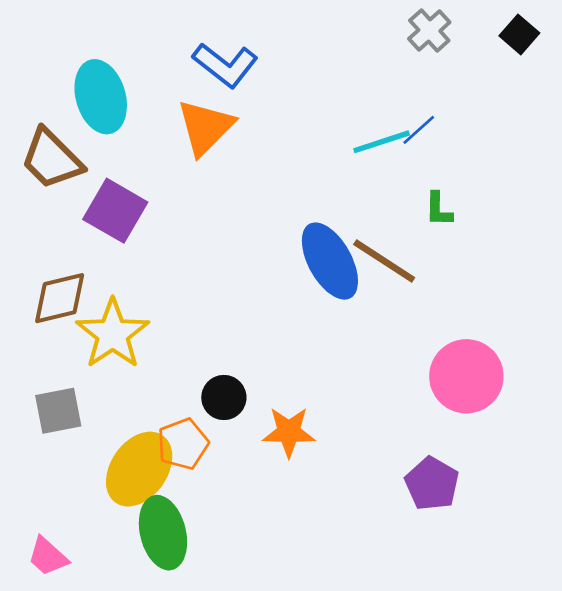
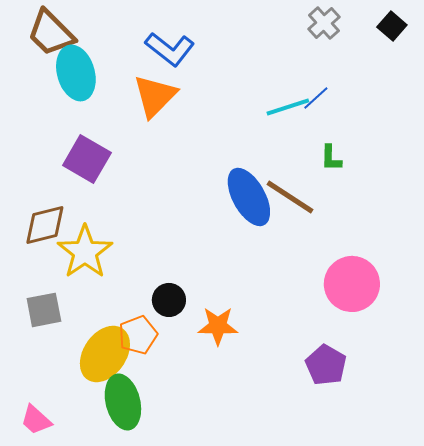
brown trapezoid: (52, 159) -> (51, 33), moved

